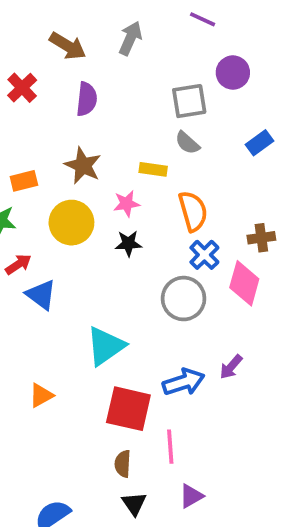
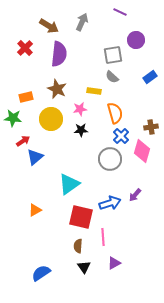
purple semicircle: (87, 99) -> (59, 54), size x1.4
blue triangle: (41, 295) -> (35, 157), turned 42

